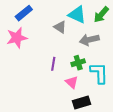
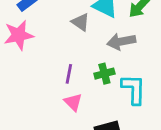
pink triangle: (72, 82) -> (73, 102), moved

